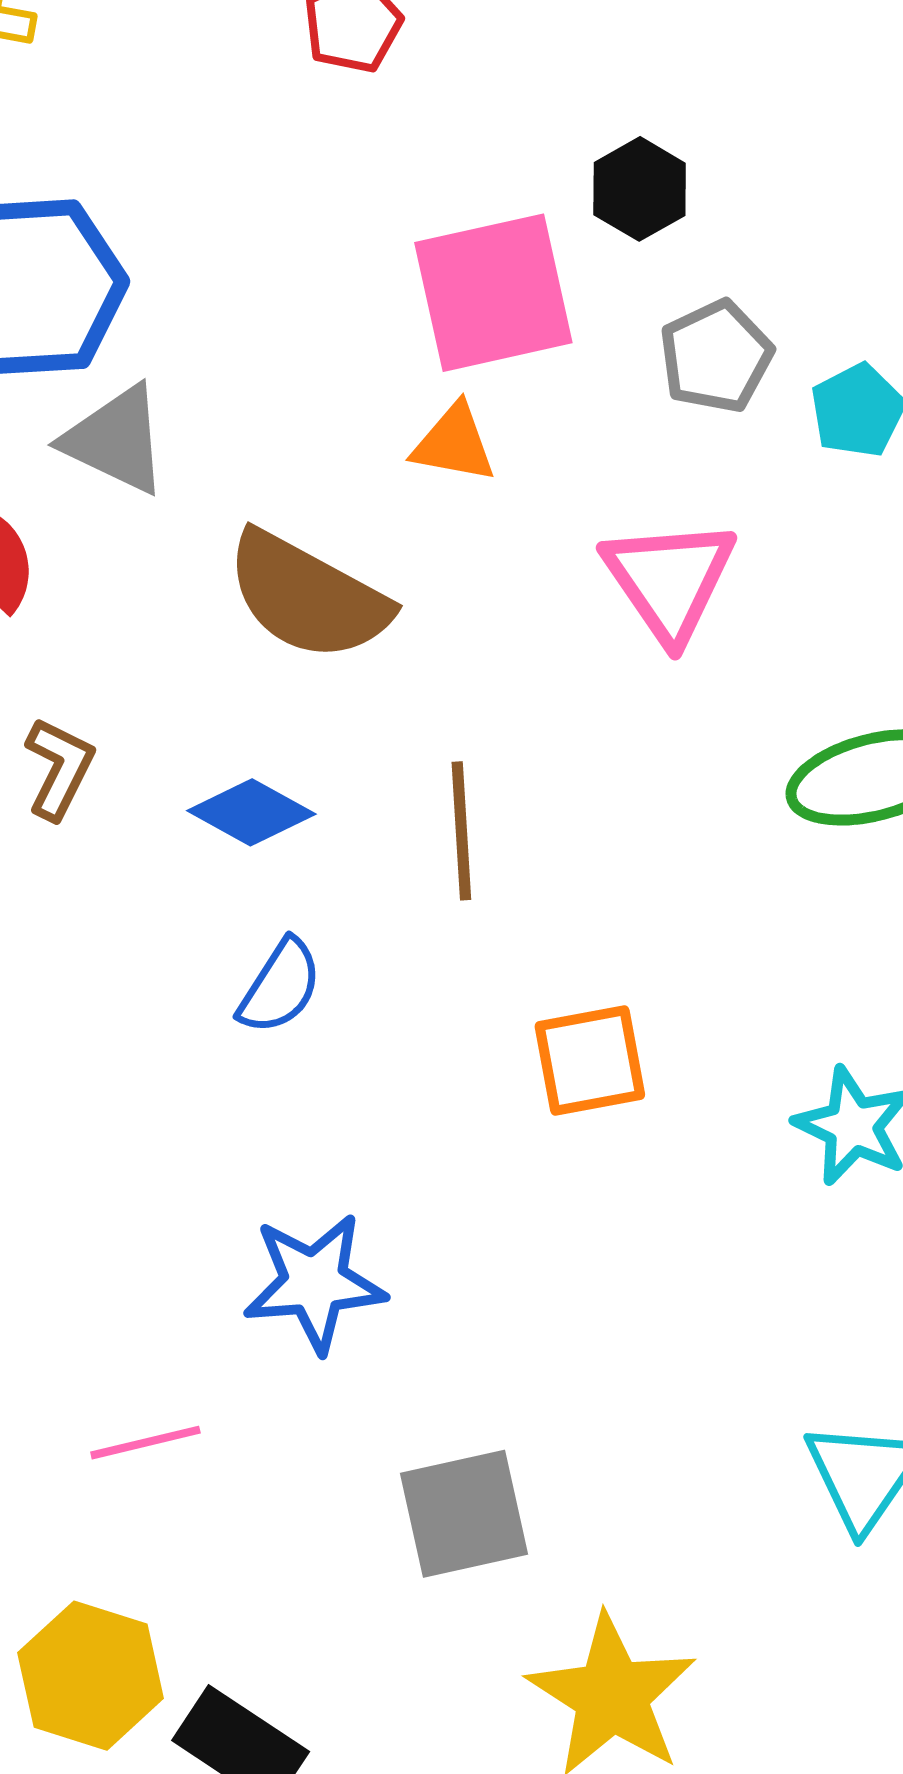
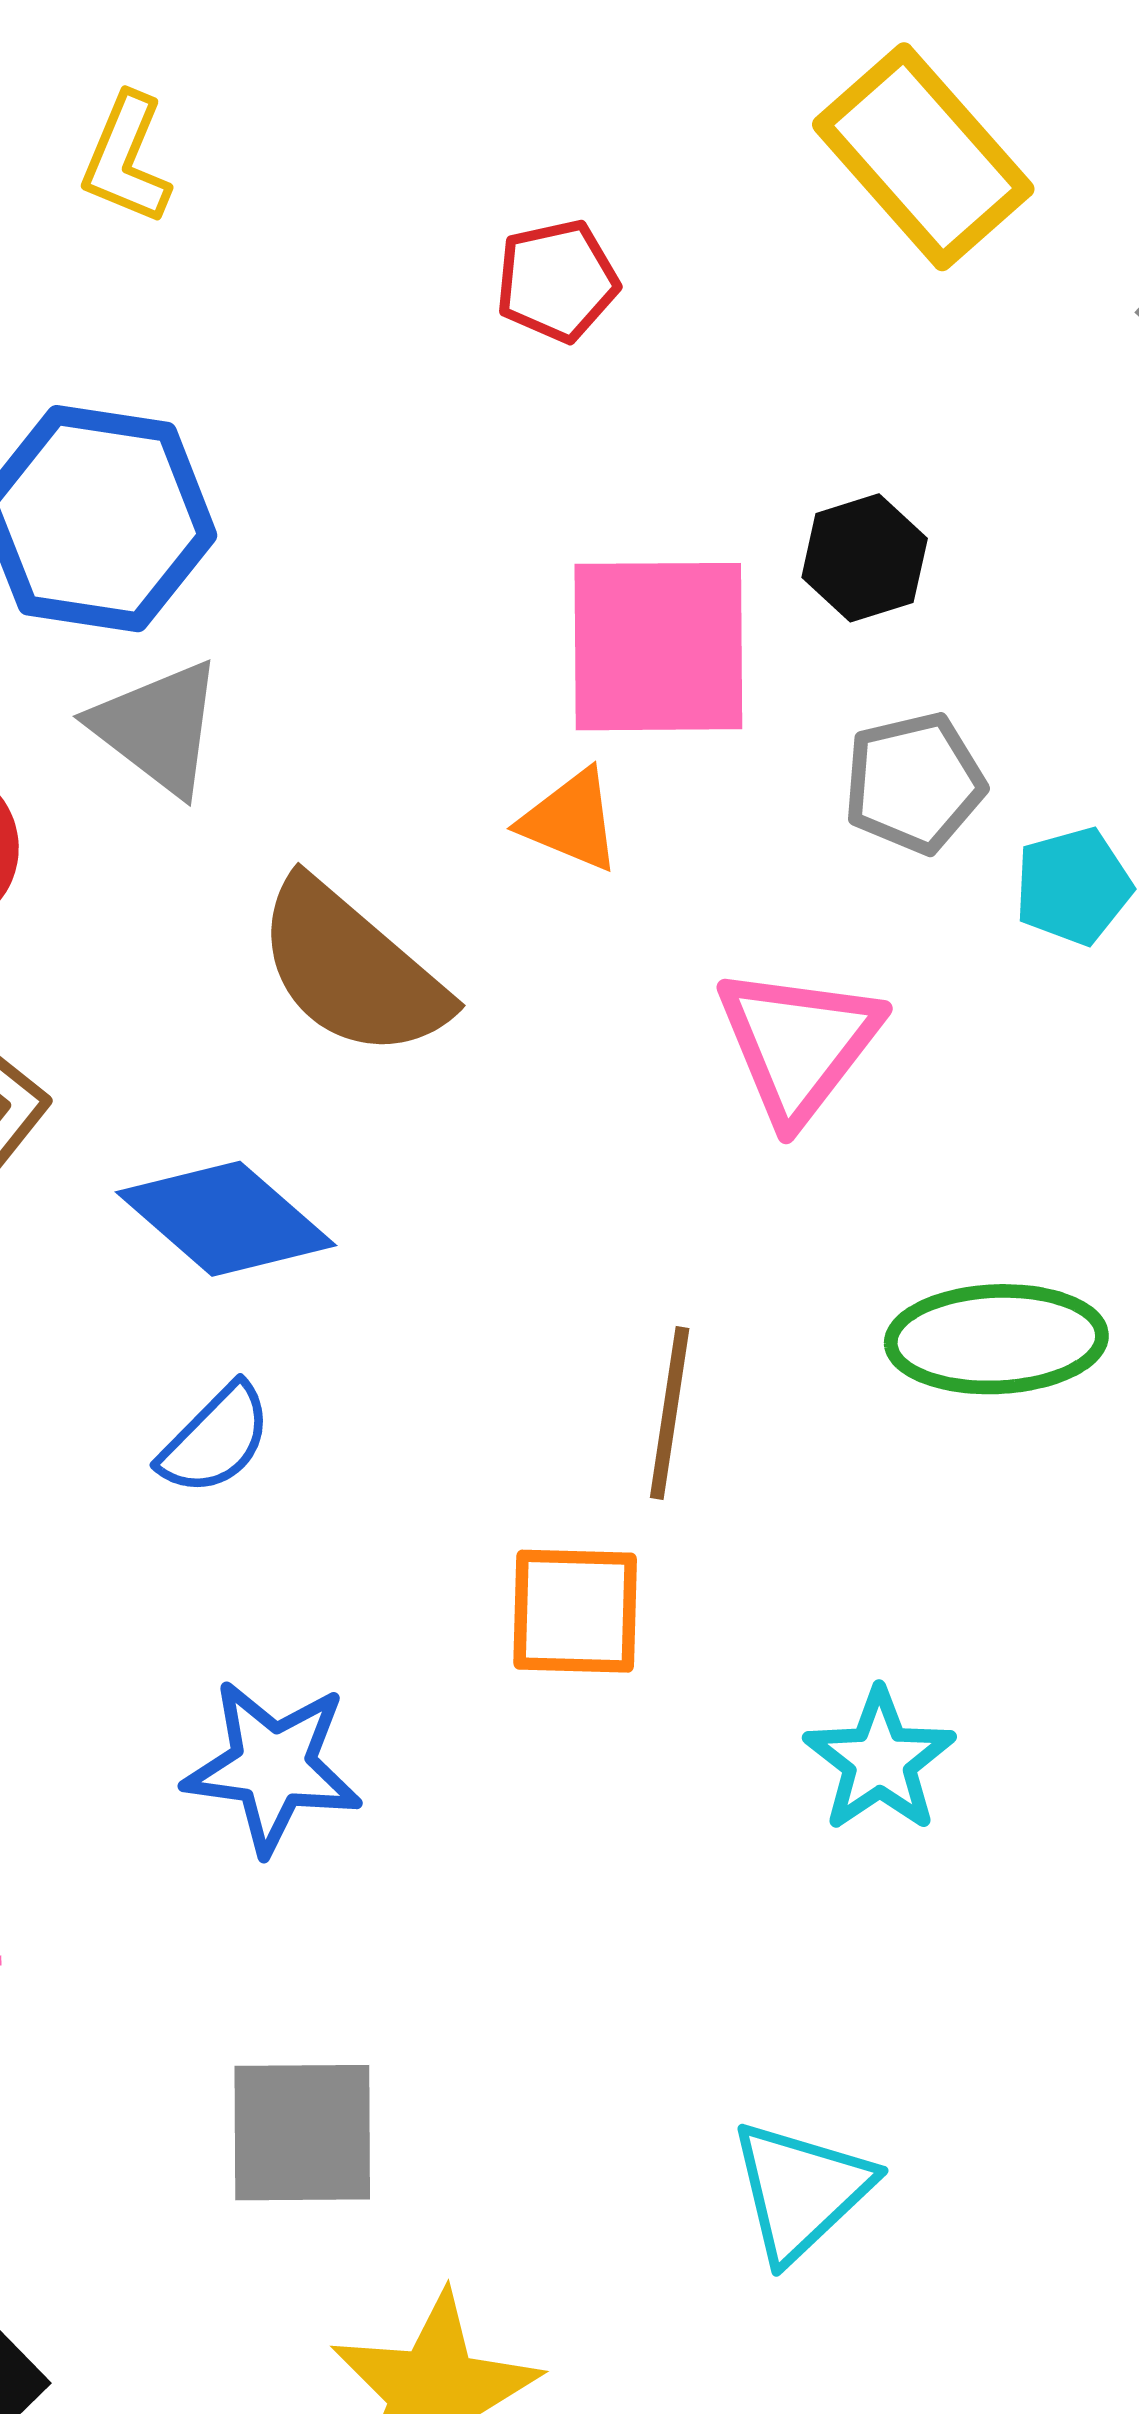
blue diamond: (251, 812) -> (226, 1219), size x1.4
brown line: (461, 831) -> (670, 1413), moved
blue star: (314, 1283) -> (273, 1767), moved

